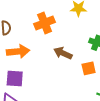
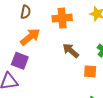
orange arrow: (18, 51) -> (30, 37), turned -50

